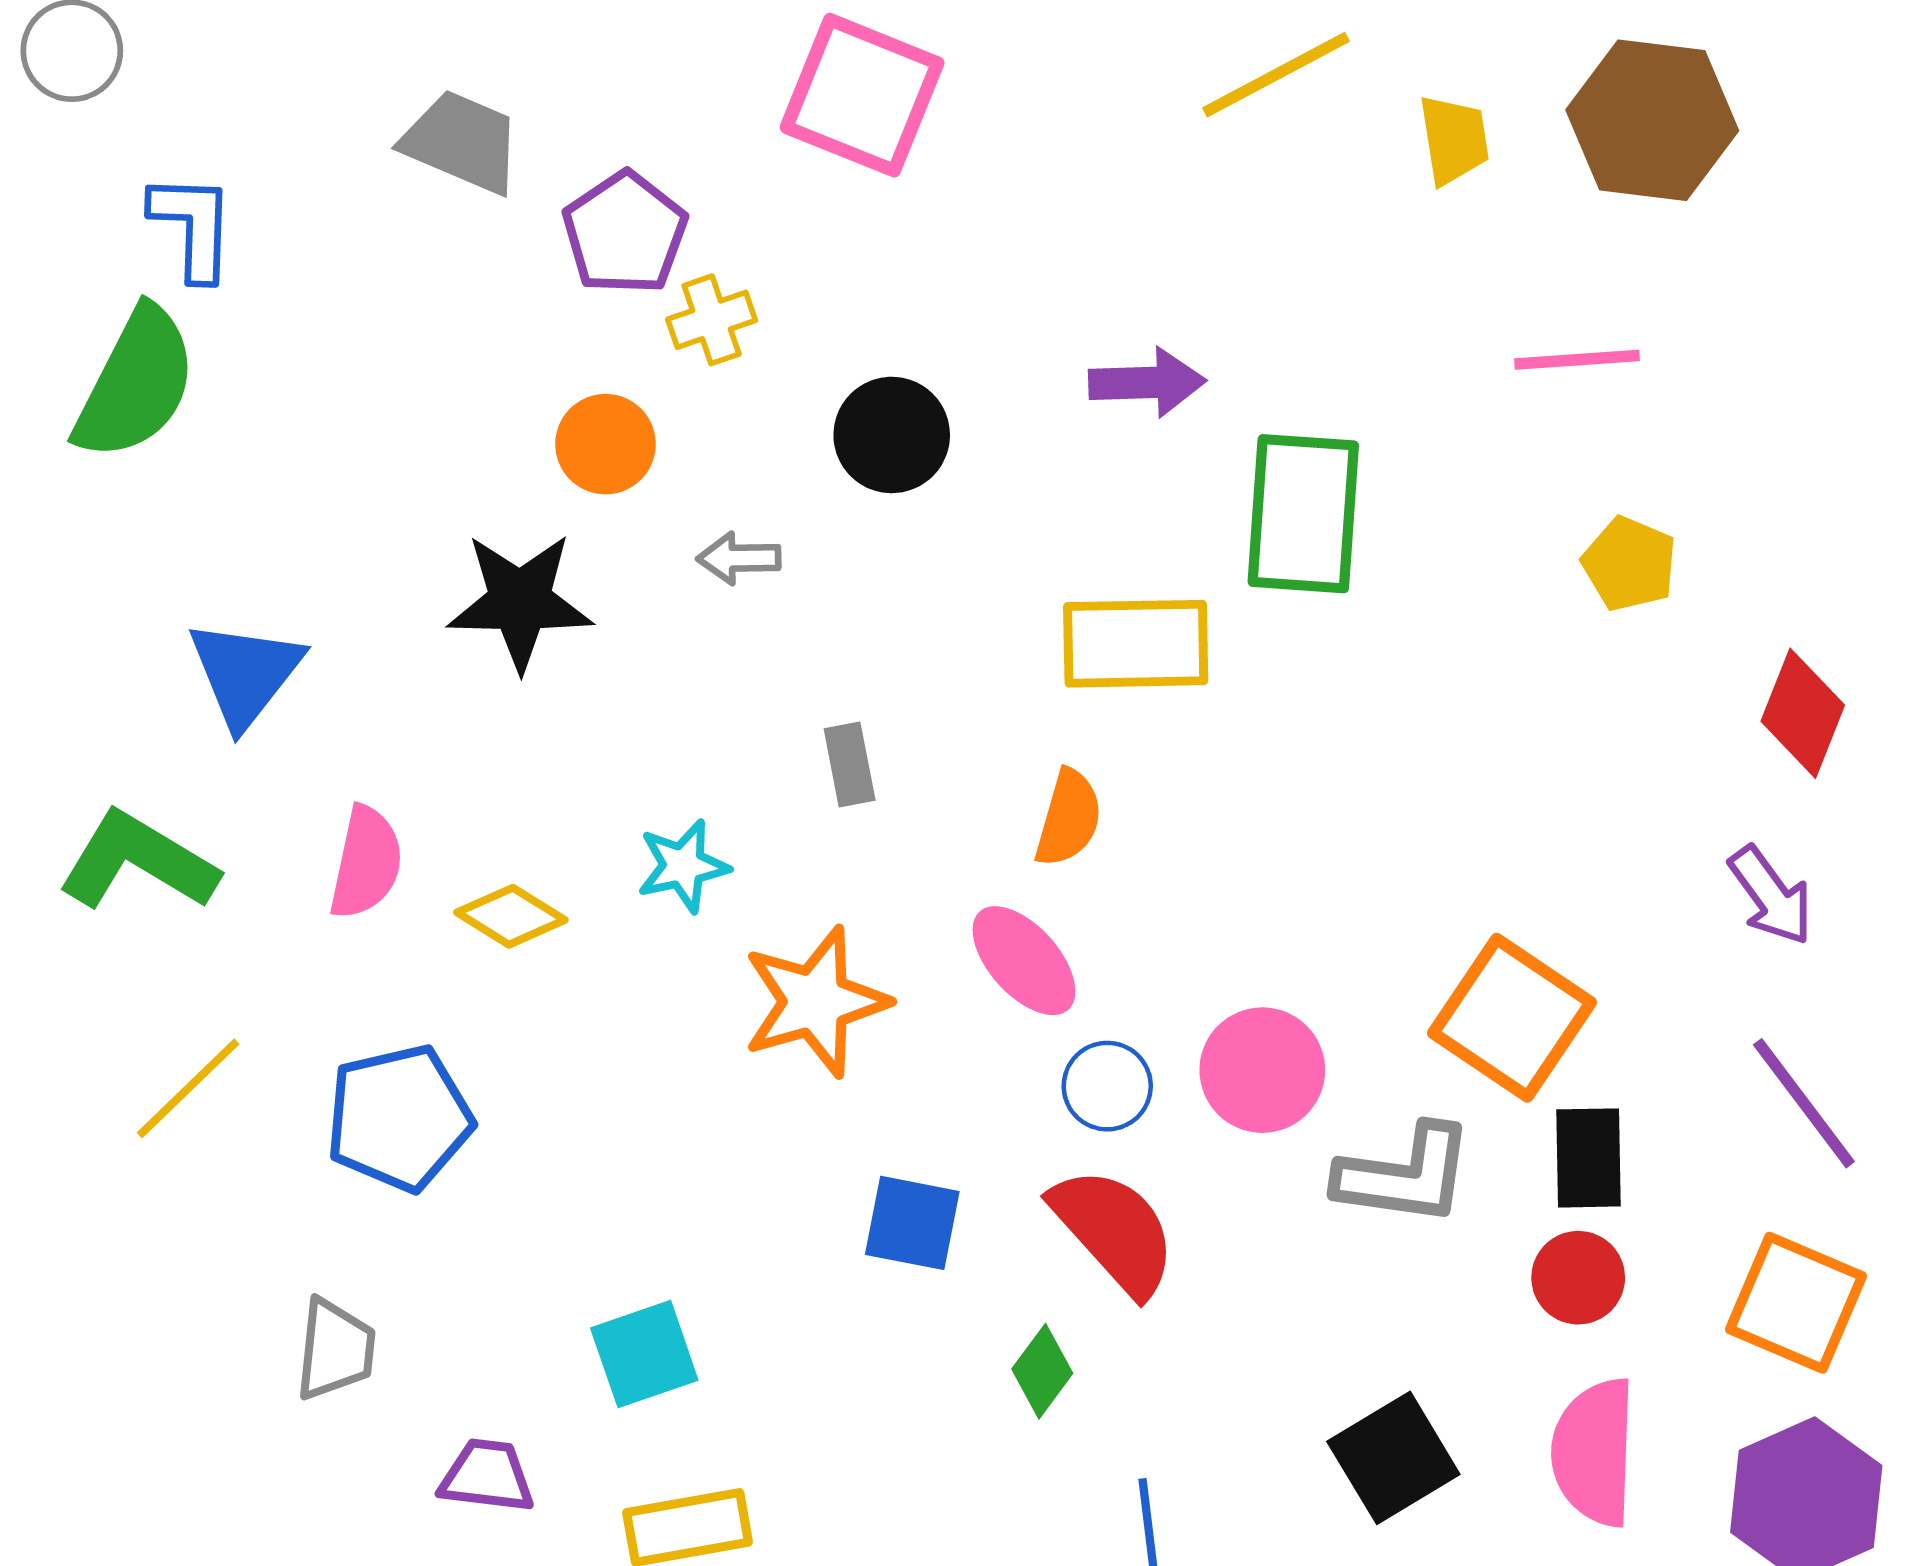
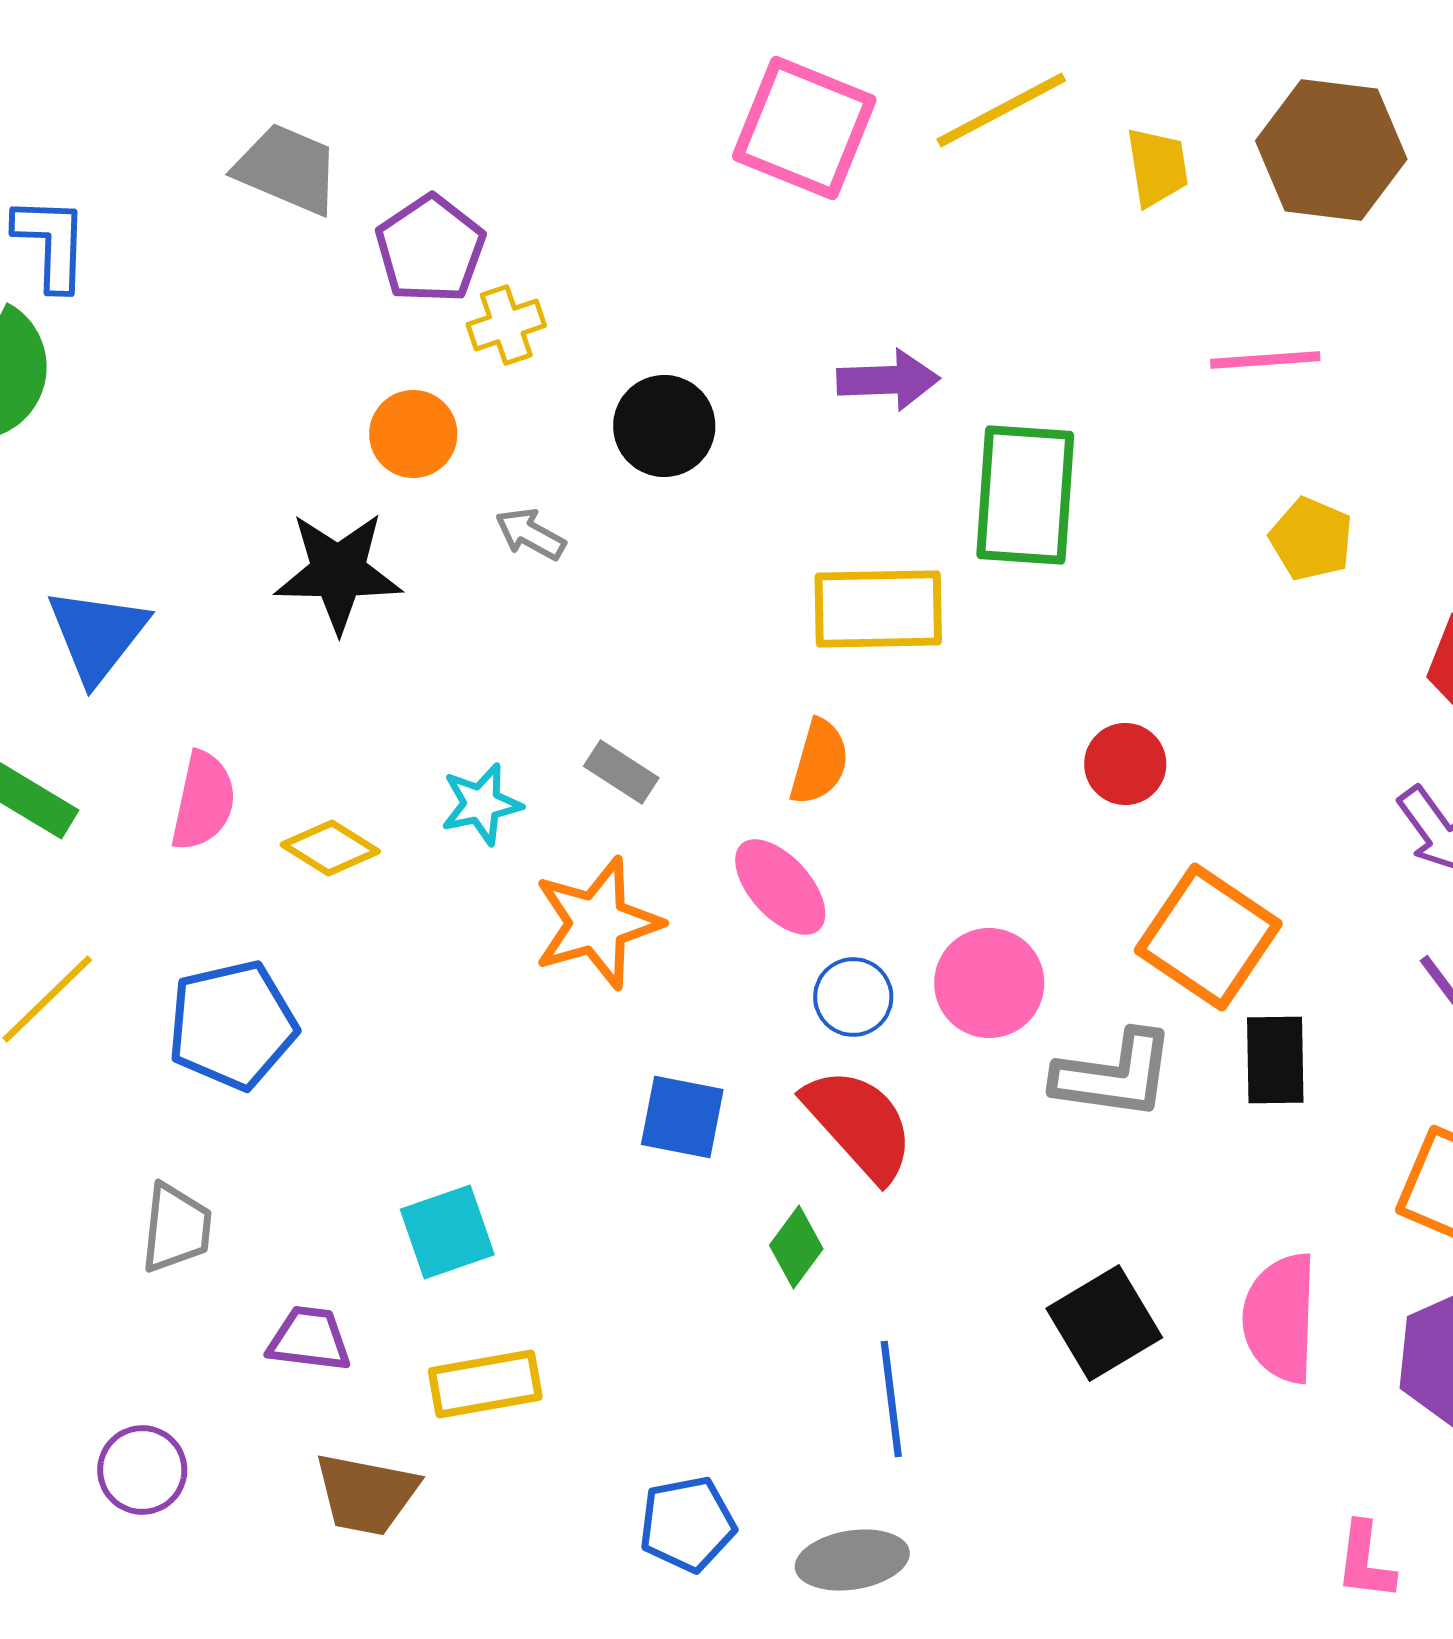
pink square: (862, 95) -> (804, 128), moved
gray arrow: (739, 558) -> (530, 534), turned 30
gray rectangle: (850, 765) -> (621, 772), moved, turned -46
red circle: (1578, 1278) -> (1125, 764), moved

